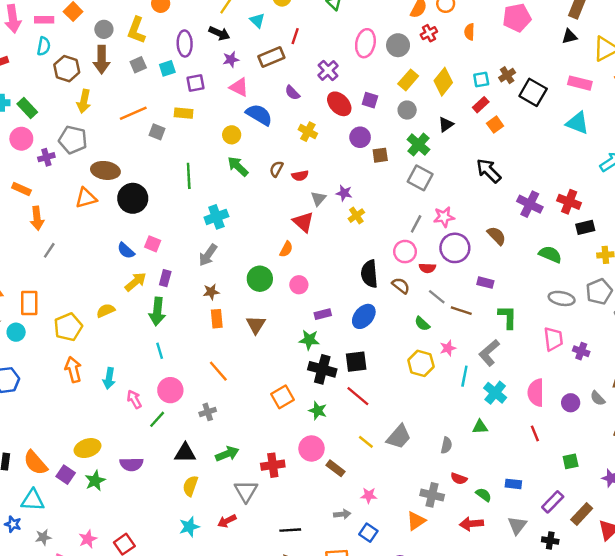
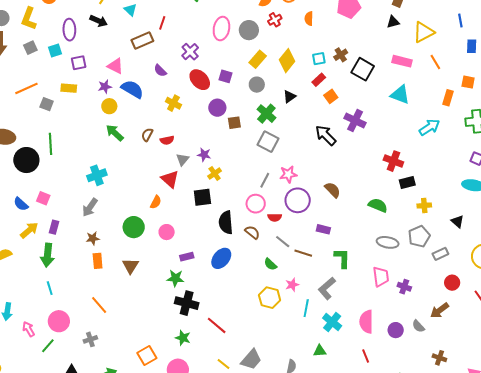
purple star: (231, 59) -> (105, 87), moved
green line: (189, 176) -> (51, 144), moved
purple cross: (530, 204) -> (355, 121), moved
black square: (356, 362) -> (202, 197), moved
orange square: (283, 397) -> (147, 355), moved

